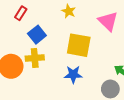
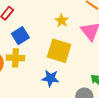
yellow star: (69, 11) -> (62, 21), moved

